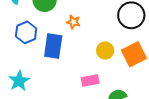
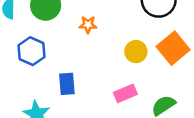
blue rectangle: (53, 46) -> (67, 84), moved, size x0.7

